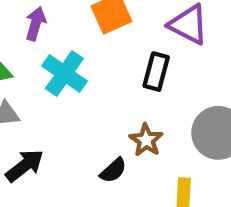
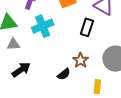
cyan cross: (64, 74) -> (43, 26), turned 30

